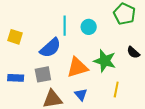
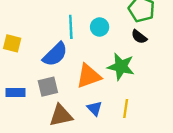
black semicircle: (133, 52) -> (139, 37), moved
yellow line: (116, 90) -> (126, 109), moved

